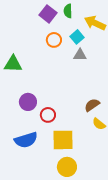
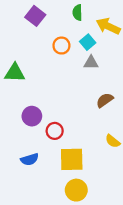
purple square: (48, 14) -> (35, 16), moved
brown semicircle: (92, 105) -> (105, 100), moved
blue semicircle: (26, 140) -> (30, 159), size x0.7

